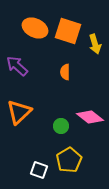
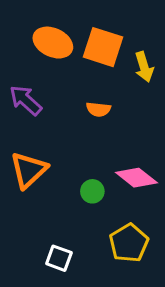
orange semicircle: (65, 72) -> (98, 109), turned -84
yellow pentagon: (69, 160) -> (129, 243), moved

